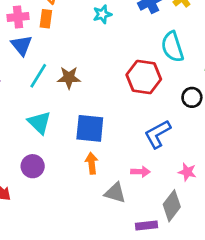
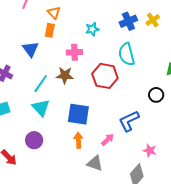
pink cross: (18, 17) -> (74, 52), moved
cyan semicircle: (172, 47) -> (127, 54), moved
cyan line: (38, 76) -> (41, 84), moved
red hexagon: (144, 77) -> (105, 76), moved
pink arrow: (140, 172) -> (108, 140), moved, turned -48

